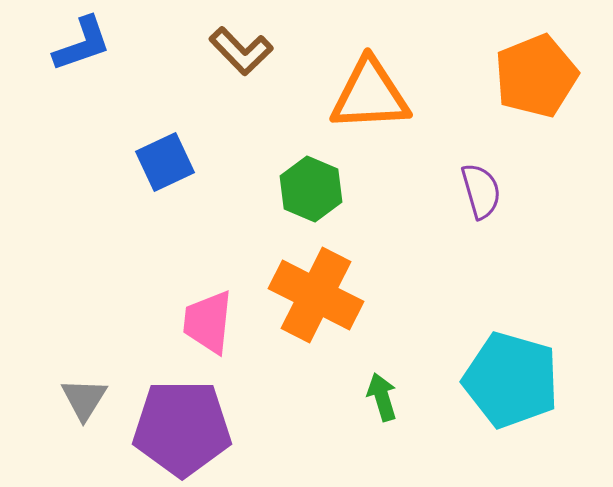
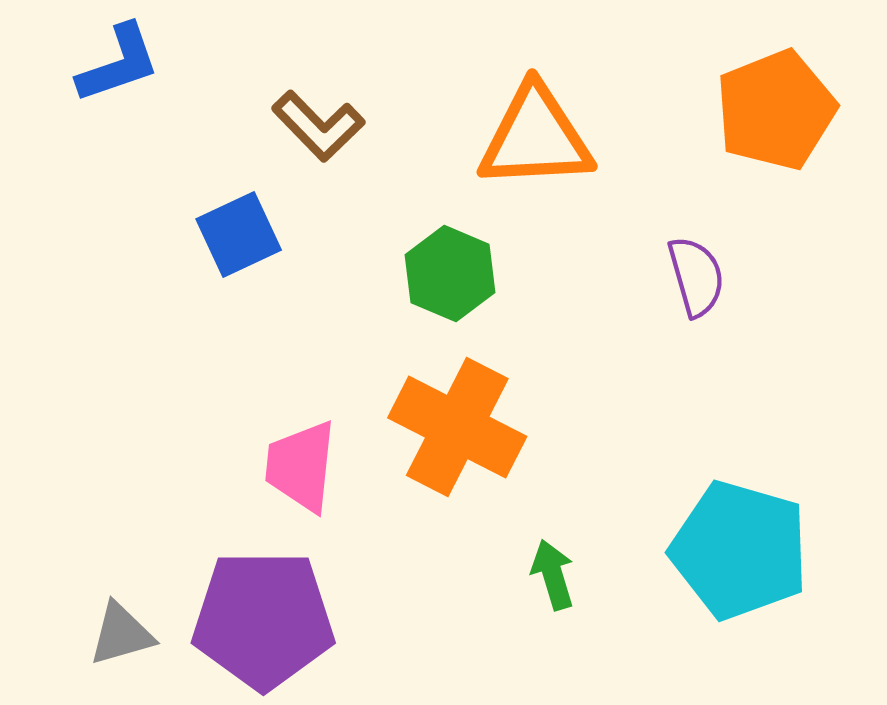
brown L-shape: (241, 51) -> (318, 126), moved
gray triangle: (84, 399) -> (121, 634), moved, turned 42

